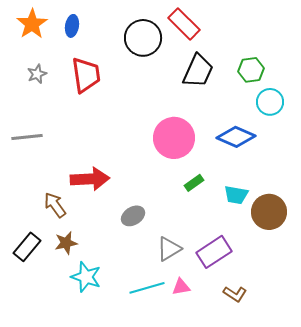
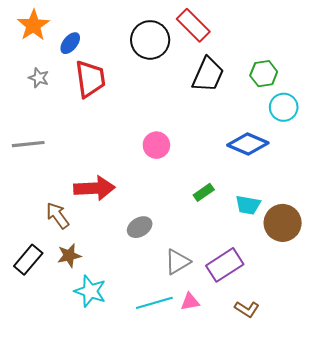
blue ellipse: (72, 26) -> (70, 43), moved, turned 30
gray star: (37, 74) -> (39, 78), turned -30
pink circle: (174, 138) -> (156, 145), moved, size x0.6

